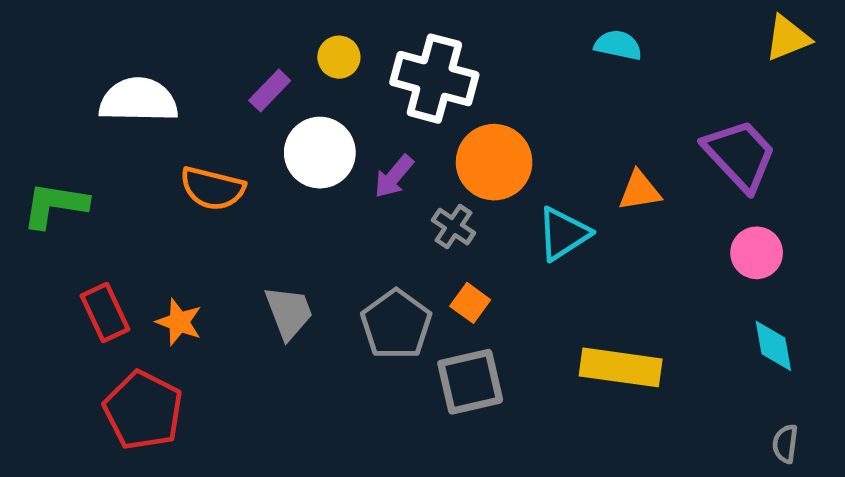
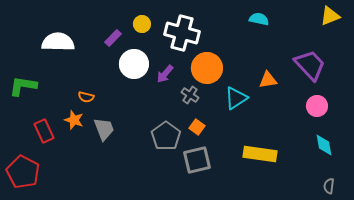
orange semicircle: (212, 188) -> (86, 97), moved, size x0.6
gray trapezoid: (289, 312) -> (104, 129), moved
orange star: (179, 322) -> (74, 120), moved
red pentagon: (143, 410) -> (23, 172), moved

